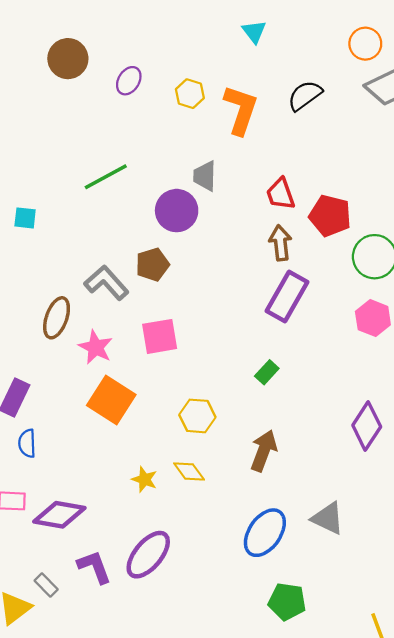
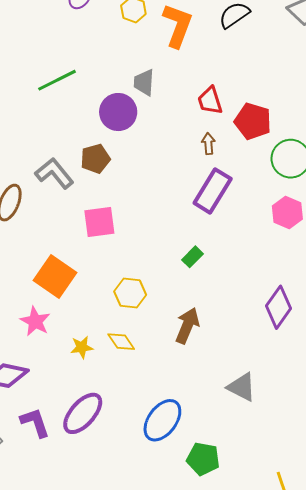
brown arrow: (280, 243) -> (208, 144), size x0.7
pink star: (96, 347) -> (35, 321), moved
yellow star: (144, 479) -> (82, 347), turned -30
blue ellipse: (265, 533) -> (162, 420), moved

